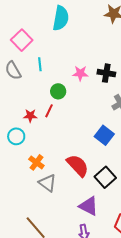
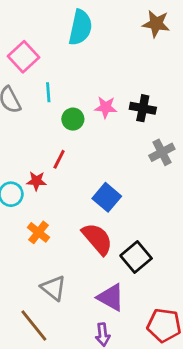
green circle: (58, 91) -> (73, 119), moved
red star: (30, 116) -> (36, 181), moved
blue square: (104, 135) -> (107, 197), moved
gray triangle: (47, 183) -> (53, 288), moved

